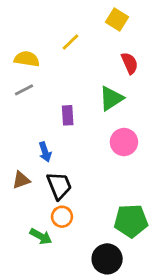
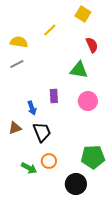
green triangle: (111, 98) -> (79, 70), turned 42
purple rectangle: (68, 115) -> (54, 96), moved
orange circle: (62, 217) -> (49, 161), moved

